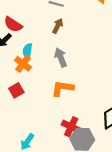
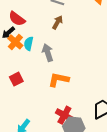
gray arrow: (61, 57) -> (48, 53), moved
orange cross: (23, 64) -> (15, 42), moved

